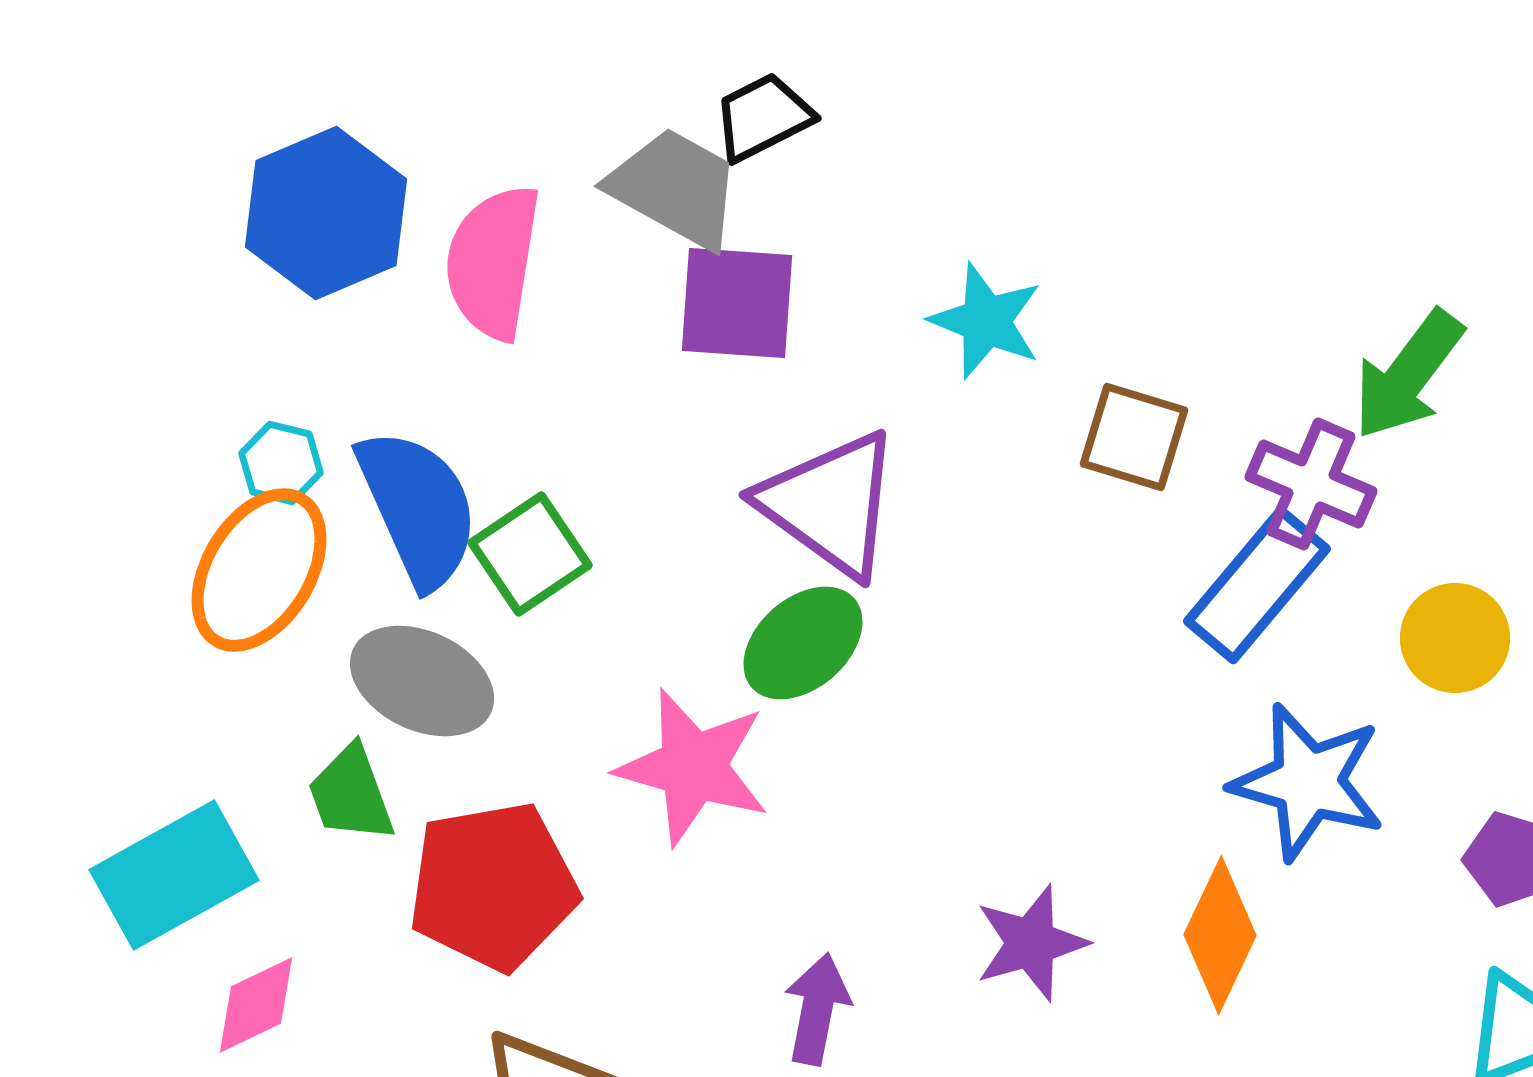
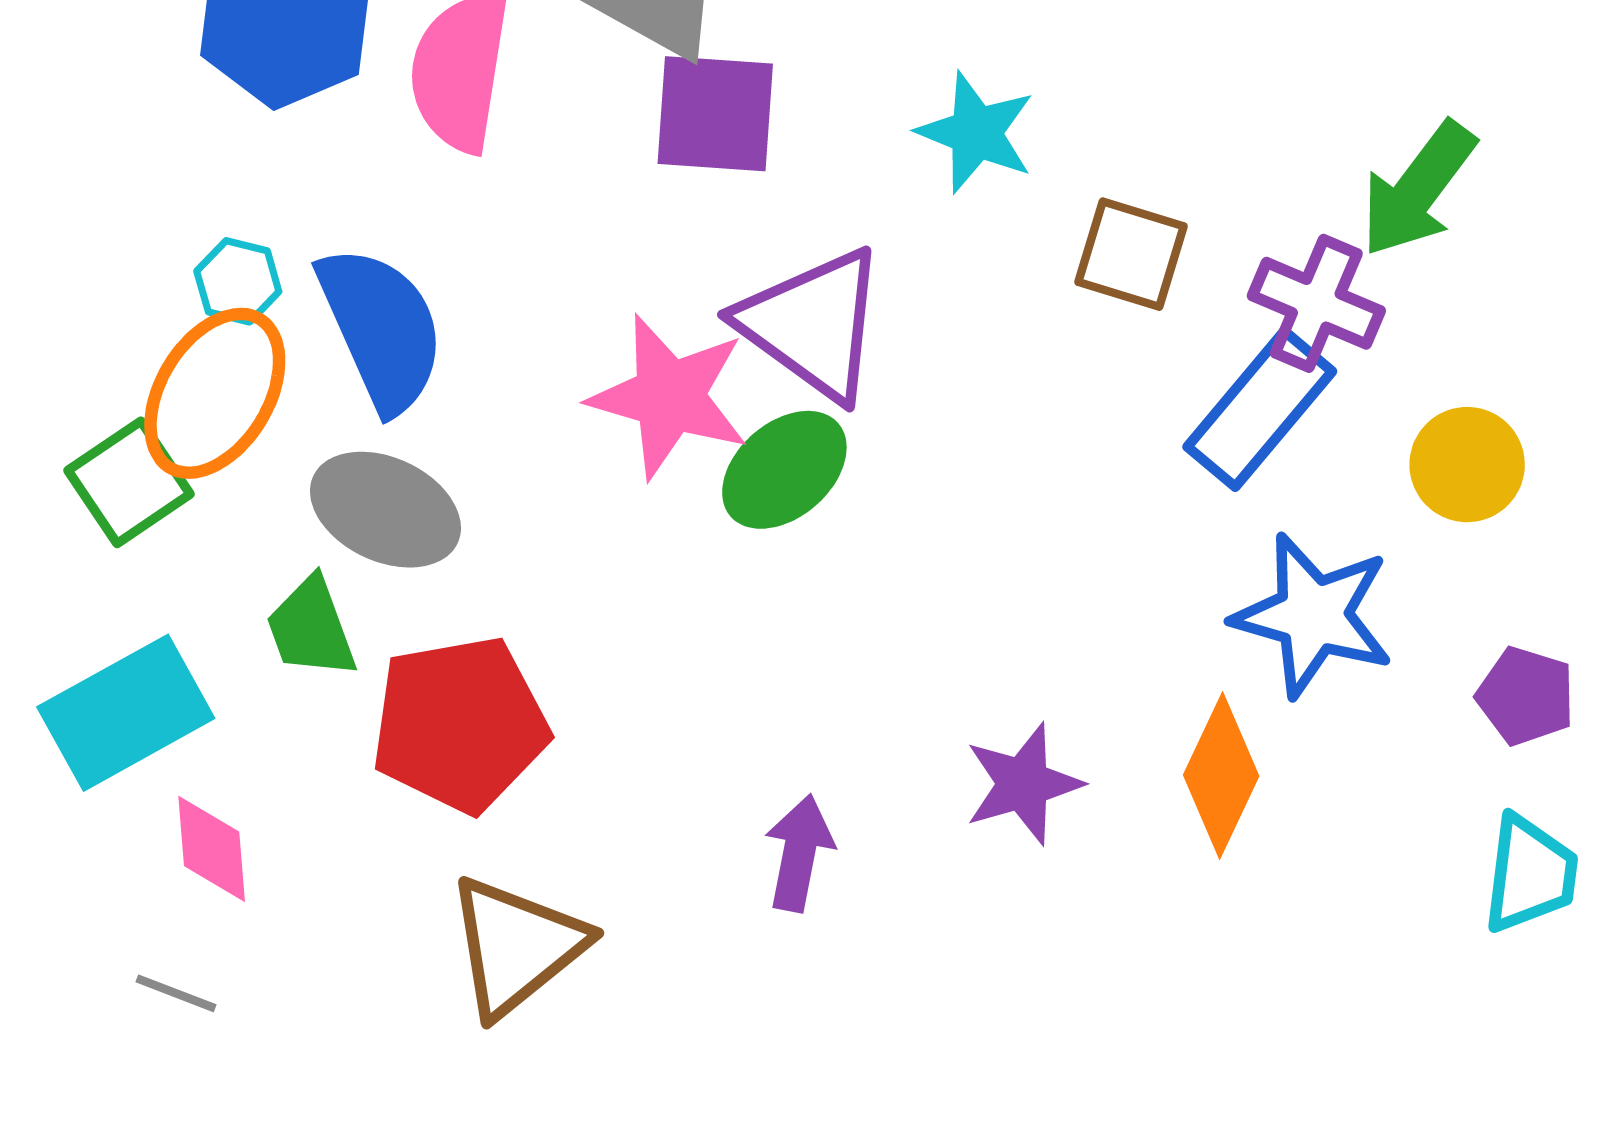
green square: (530, 554) -> (129, 482), moved
pink star: (693, 767) -> (669, 396), moved
pink diamond: (256, 1005) -> (212, 849), turned -69

